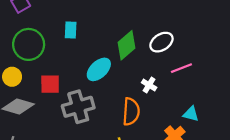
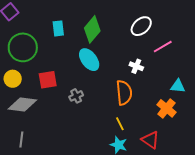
green diamond: (127, 45) -> (92, 29), moved
cyan ellipse: (99, 69) -> (89, 60), turned -75
gray cross: (78, 107) -> (76, 96), size x0.5

